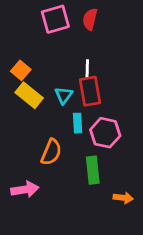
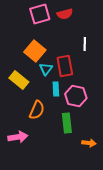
red semicircle: (90, 19) -> (65, 14), turned -119
white line: (87, 69) -> (85, 44), moved
orange square: (21, 70) -> (35, 51), moved, size x1.5
yellow rectangle: (29, 95) -> (19, 80), moved

